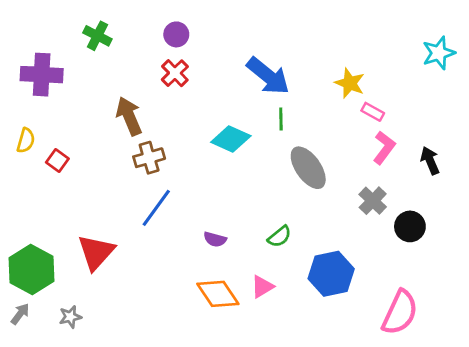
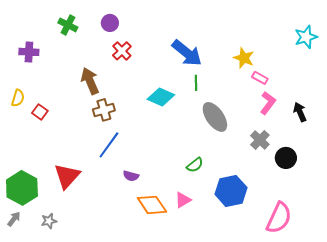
purple circle: (176, 34) -> (110, 23), moved
purple cross: (42, 75) -> (29, 52), size x0.7
purple semicircle: (215, 239) -> (131, 176), moved

